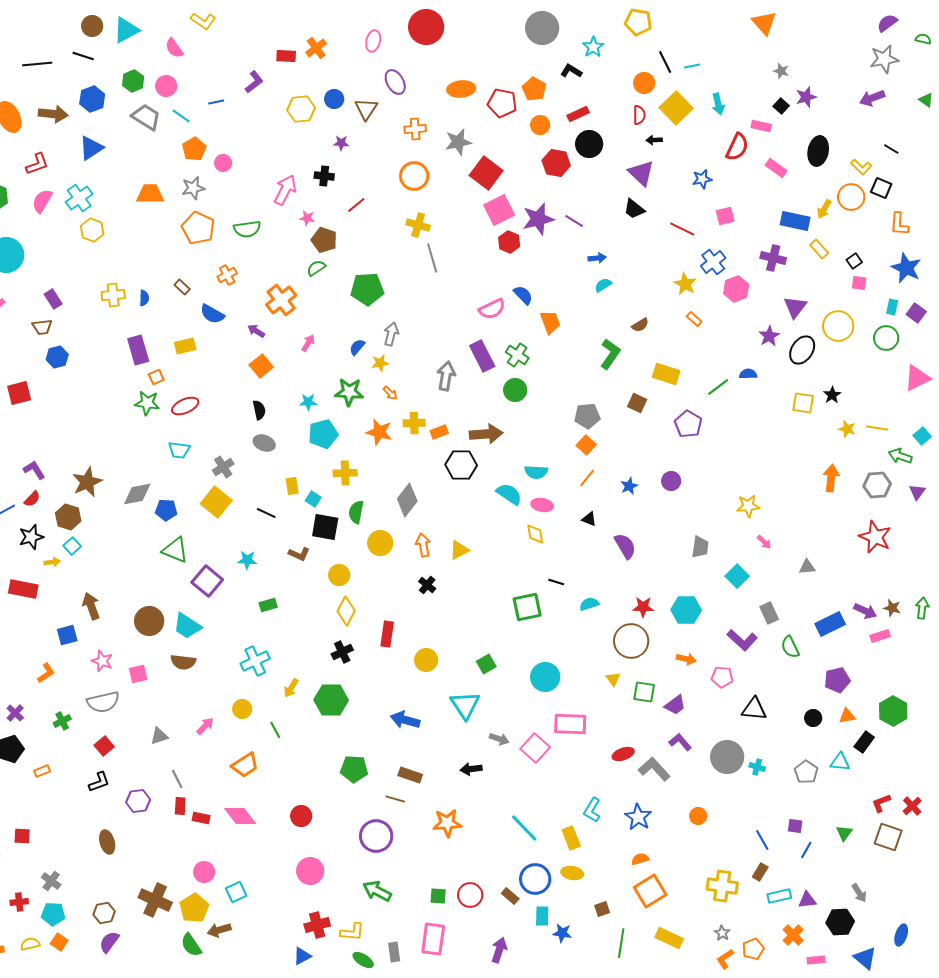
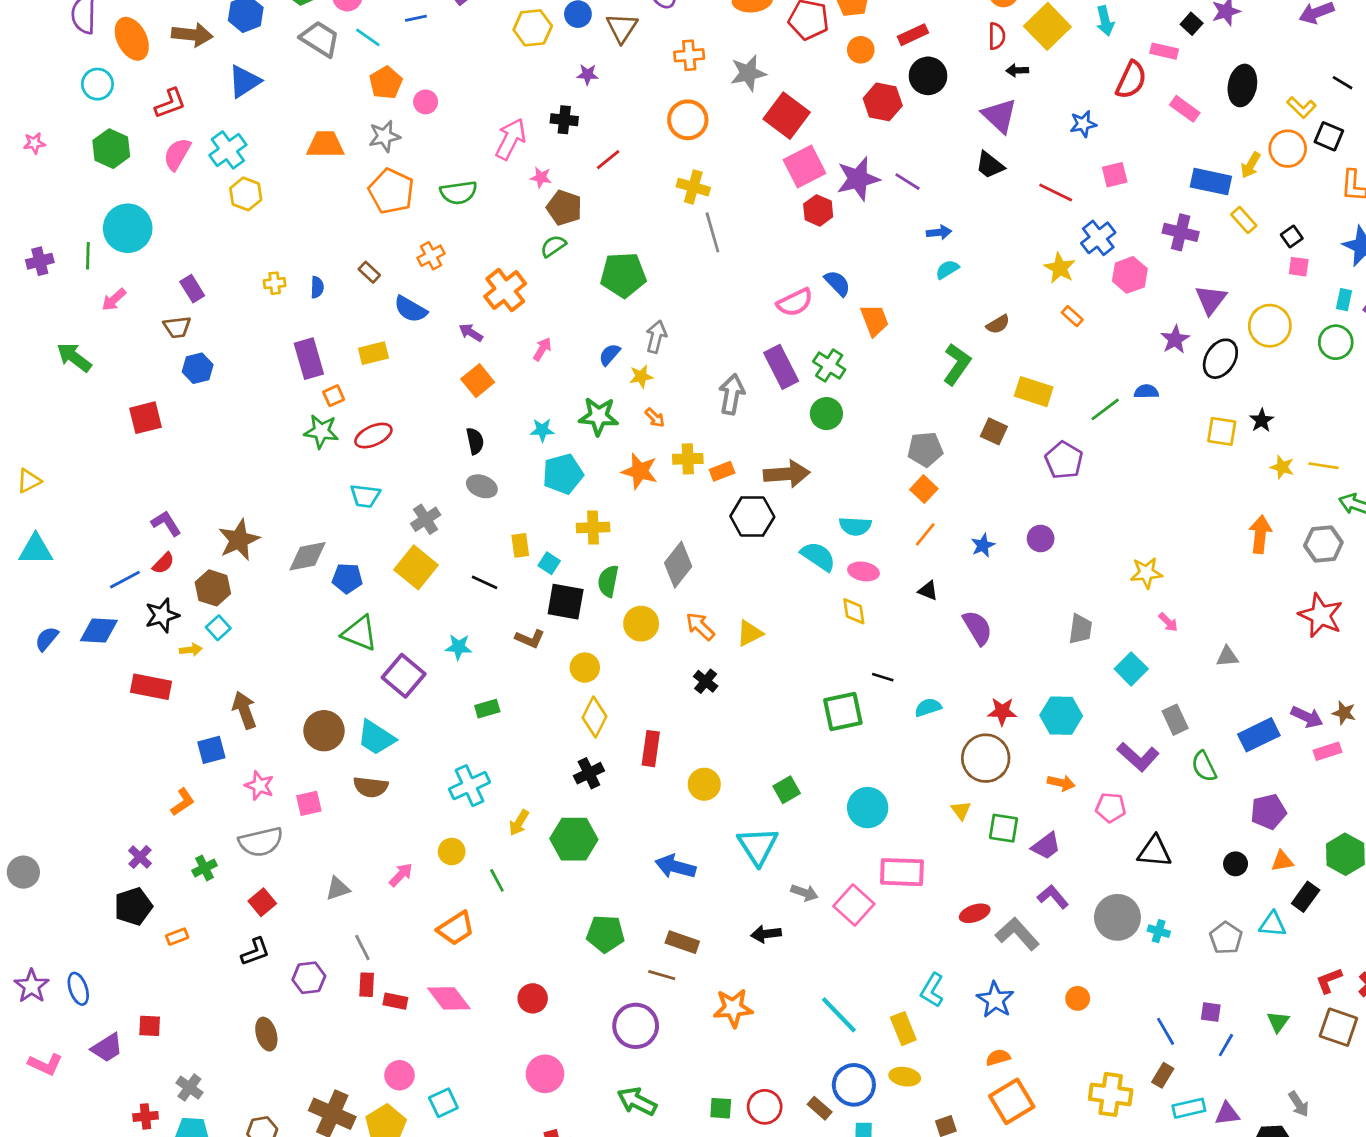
yellow cross: (113, 295) -> (275, 283), size x0.7
orange arrow: (423, 545) -> (700, 626), turned -35

